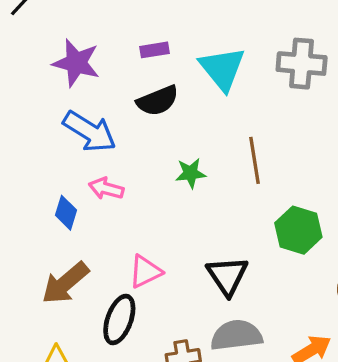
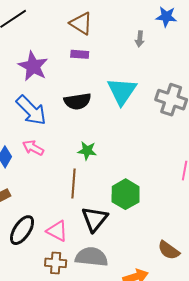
purple rectangle: (154, 50) -> (80, 54), moved
brown line: (255, 160) -> (73, 183), moved
green hexagon: (298, 230) -> (126, 194), moved
pink triangle: (145, 272) -> (57, 231), moved, turned 40

